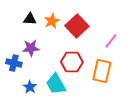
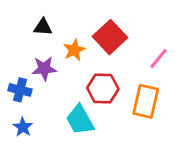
orange star: (52, 21) -> (74, 50), moved
blue star: (30, 87) -> (23, 127), moved

